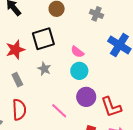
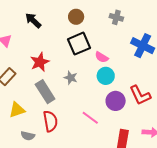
black square: (43, 39) -> (79, 44), moved
gray rectangle: (17, 80) -> (45, 92), size x1.6
red L-shape: (111, 107) -> (140, 95), moved

